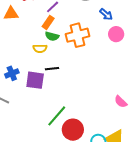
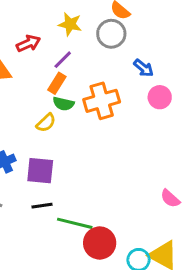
yellow semicircle: (40, 49) -> (46, 123), turned -40
black line: (52, 69) -> (42, 206), moved
green line: (57, 116) -> (75, 223), turned 65

